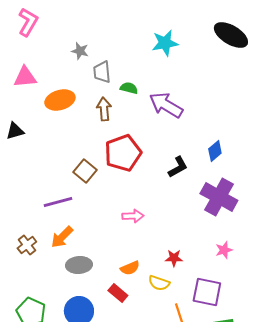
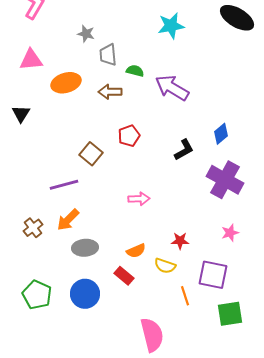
brown arrow: (104, 109) -> (110, 92), turned -85
black triangle: (15, 131) -> (21, 114), turned -42
red pentagon: (123, 153) -> (129, 136), size x0.6

